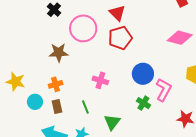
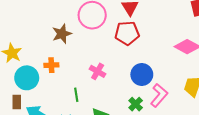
brown star: (59, 53) -> (62, 34), turned -30
cyan circle: (35, 102) -> (27, 78), size x1.5
brown rectangle: (57, 106) -> (17, 102), moved

